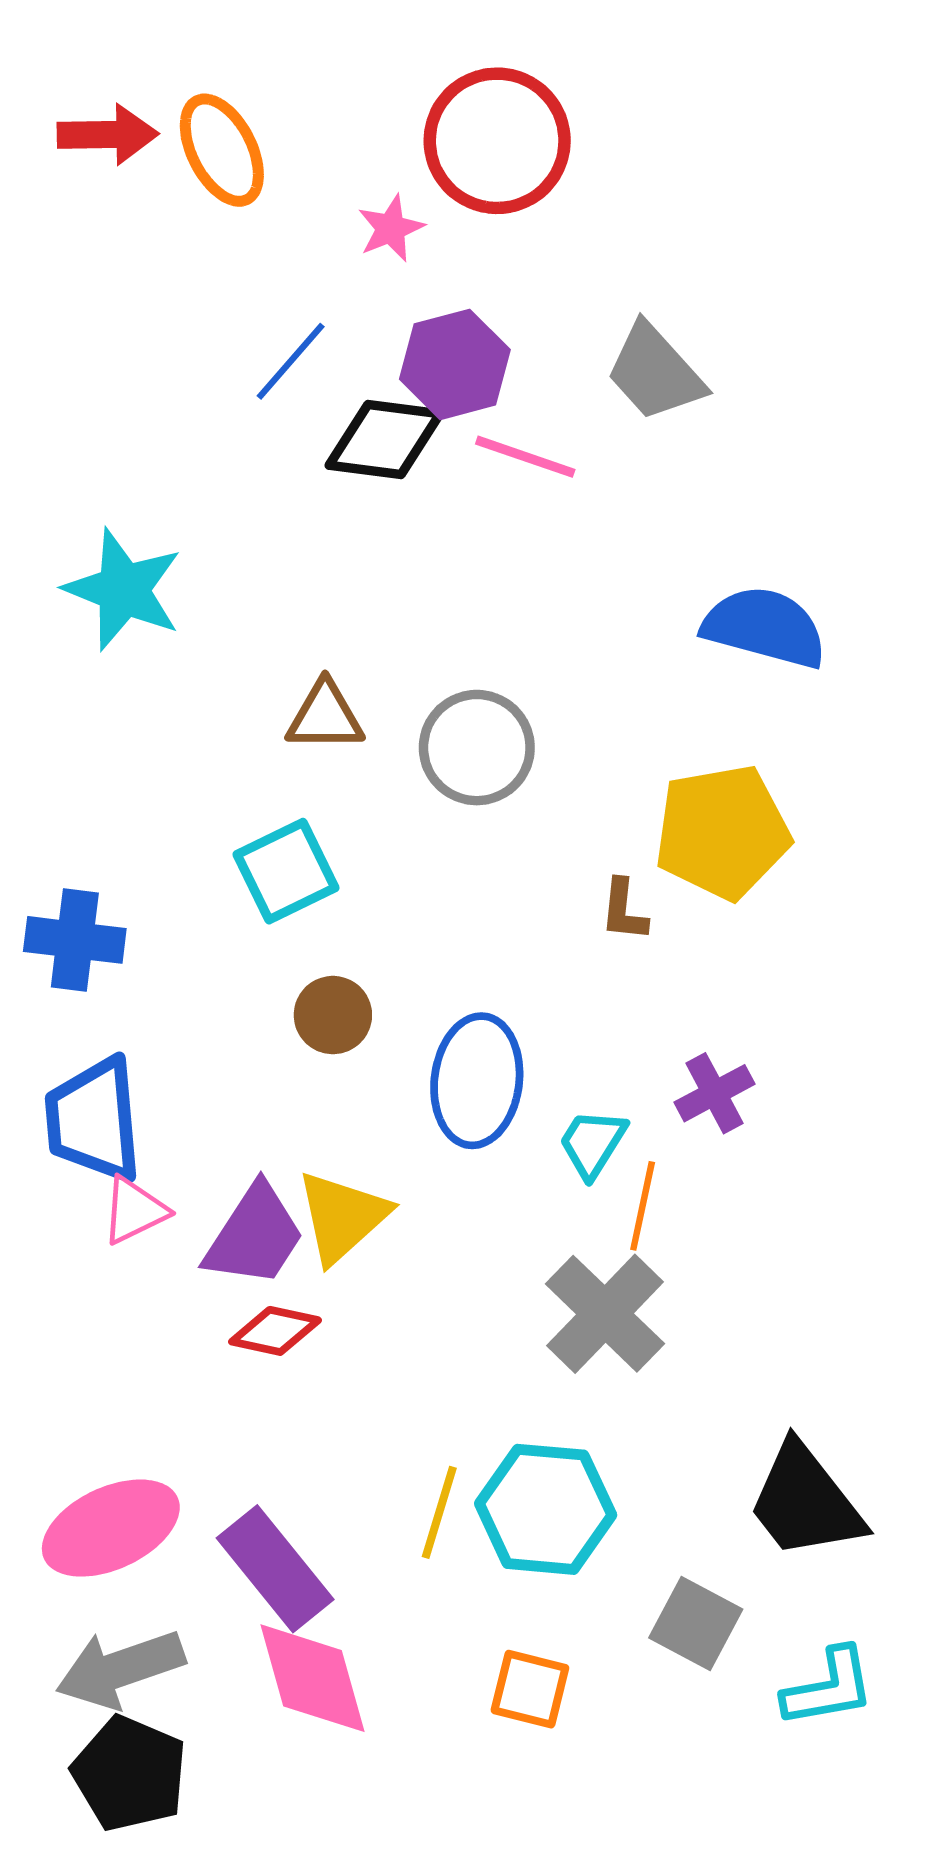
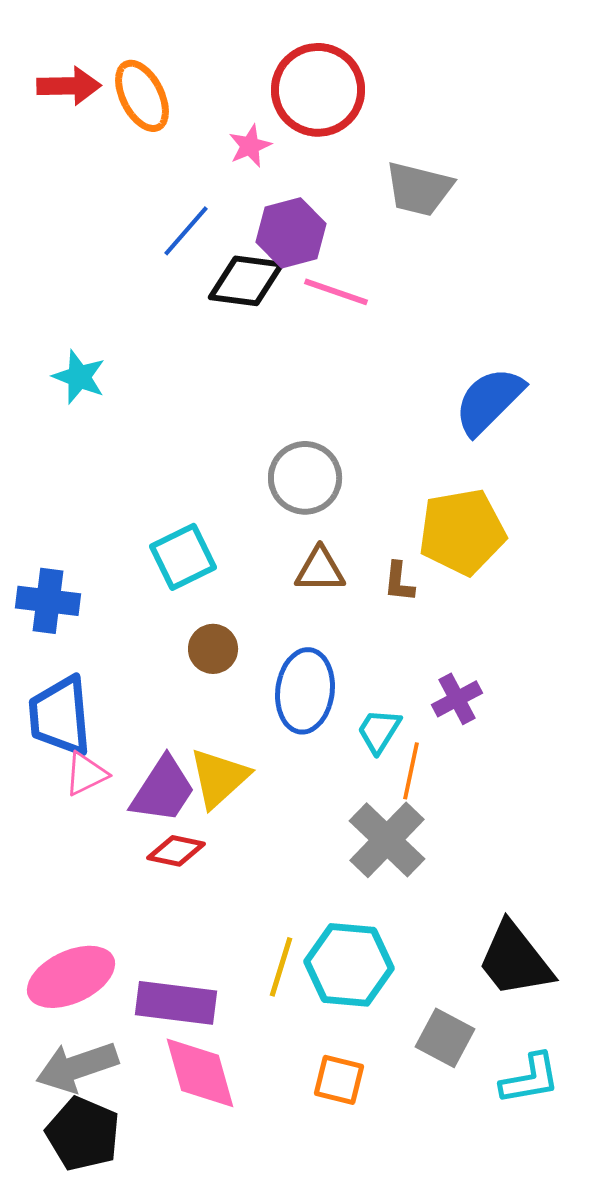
gray trapezoid: (655, 372) -> (419, 189), moved, turned -34
cyan star: (123, 590) -> (79, 377), size x0.7
blue semicircle: (765, 627) -> (489, 401), turned -60
brown triangle: (325, 716) -> (320, 570), moved
purple rectangle: (275, 1569) -> (176, 1003), turned -44

